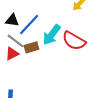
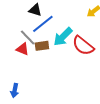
black triangle: (12, 20) -> (35, 10), moved
red triangle: (12, 54) -> (23, 49), turned 40

